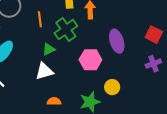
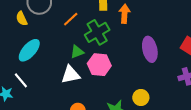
orange line: (40, 19) -> (71, 19), turned 49
pink hexagon: (90, 60) -> (99, 65), moved

